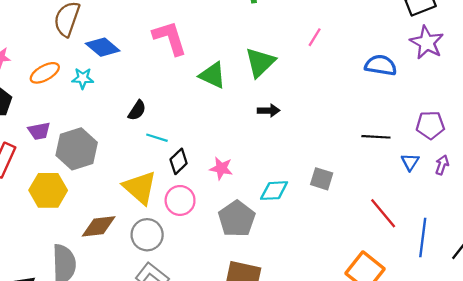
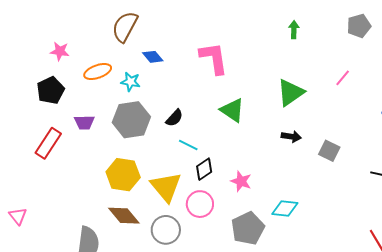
blue diamond: (103, 47) -> (153, 57), size x0.7
green triangle: (213, 75) -> (232, 110), moved
gray hexagon: (77, 149) -> (131, 120), moved
gray square: (322, 179) -> (329, 151), moved
yellow hexagon: (48, 190) -> (123, 175), moved
brown diamond: (99, 226) -> (124, 216), turned 48

